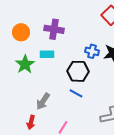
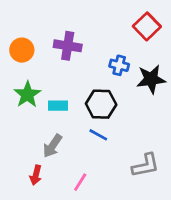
blue cross: (92, 51) -> (119, 65), moved
cyan rectangle: (47, 54) -> (58, 106), moved

